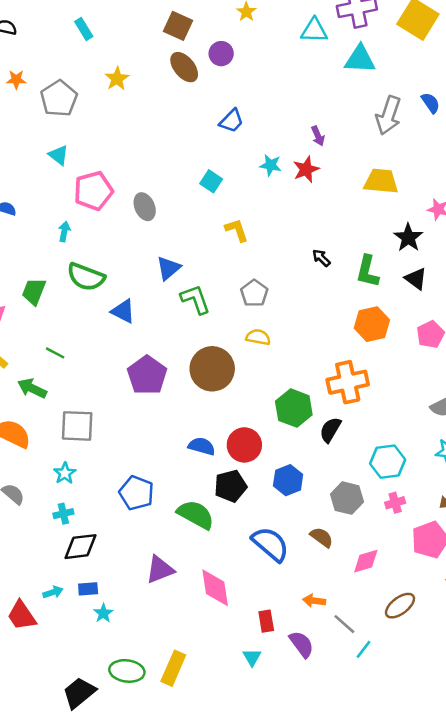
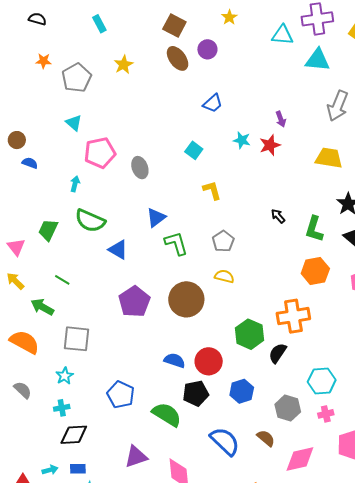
pink diamond: (366, 561) -> (300, 459), size x1.4

